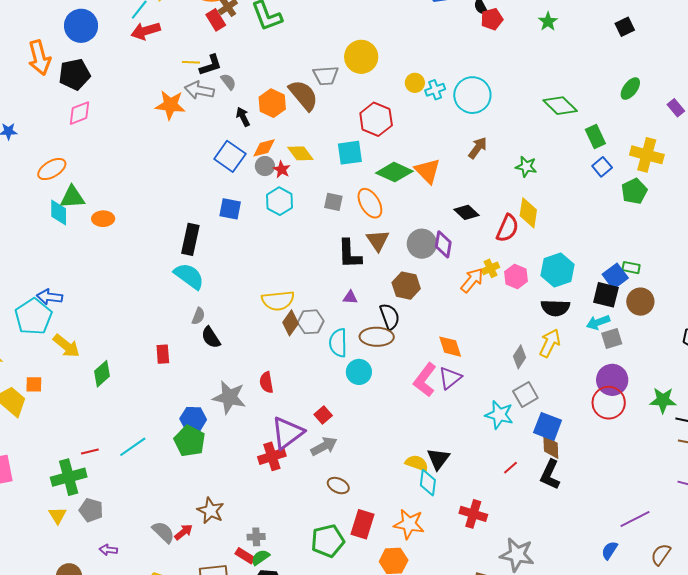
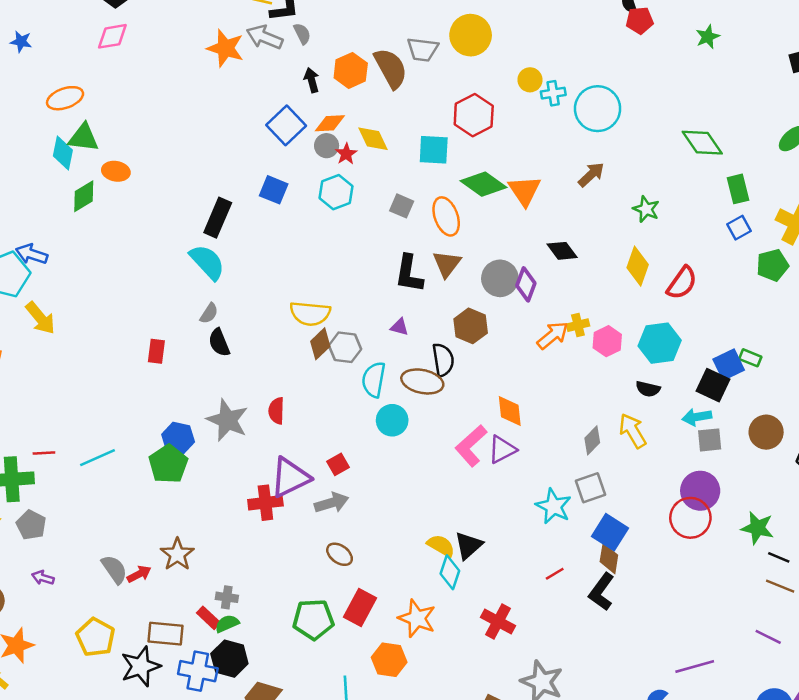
red semicircle: (507, 228) -> (682, 283), moved
brown circle: (640, 302) -> (766, 432), moved
black semicircle: (555, 308) -> (648, 389), size x0.7
yellow arrow: (550, 343) -> (633, 431), turned -68
green diamond: (102, 374) -> (84, 196), moved

